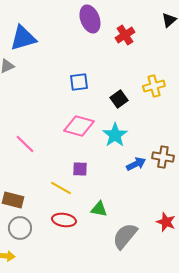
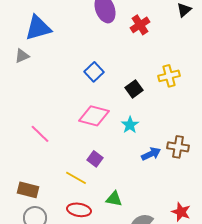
blue square: (79, 82) -> (94, 72), turned -36
cyan star: (115, 135) -> (130, 125), size x0.7
purple square: (80, 169) -> (95, 159), turned 35

